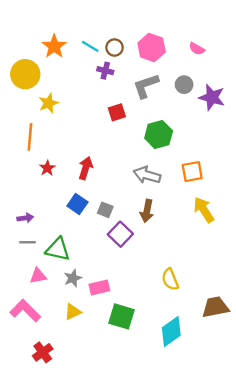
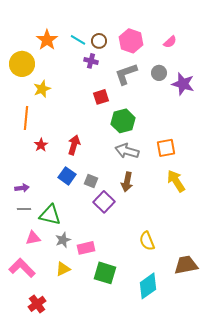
pink semicircle: (197, 49) -> (170, 42), turned -72
green hexagon: (159, 134) -> (123, 121), moved

